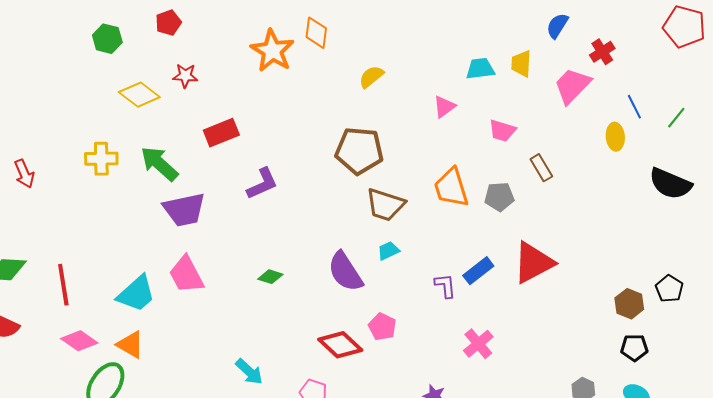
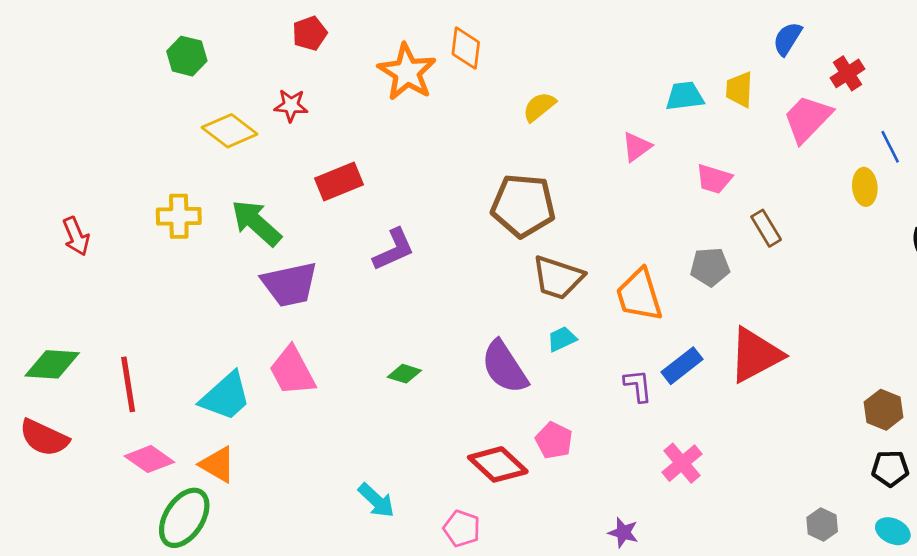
red pentagon: (168, 23) -> (310, 33), moved
orange trapezoid: (451, 188) -> (639, 295), moved

